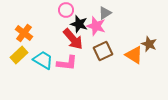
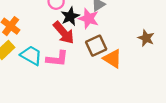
black star: (79, 24) -> (70, 16), turned 30
orange triangle: (134, 55) -> (112, 59), moved

